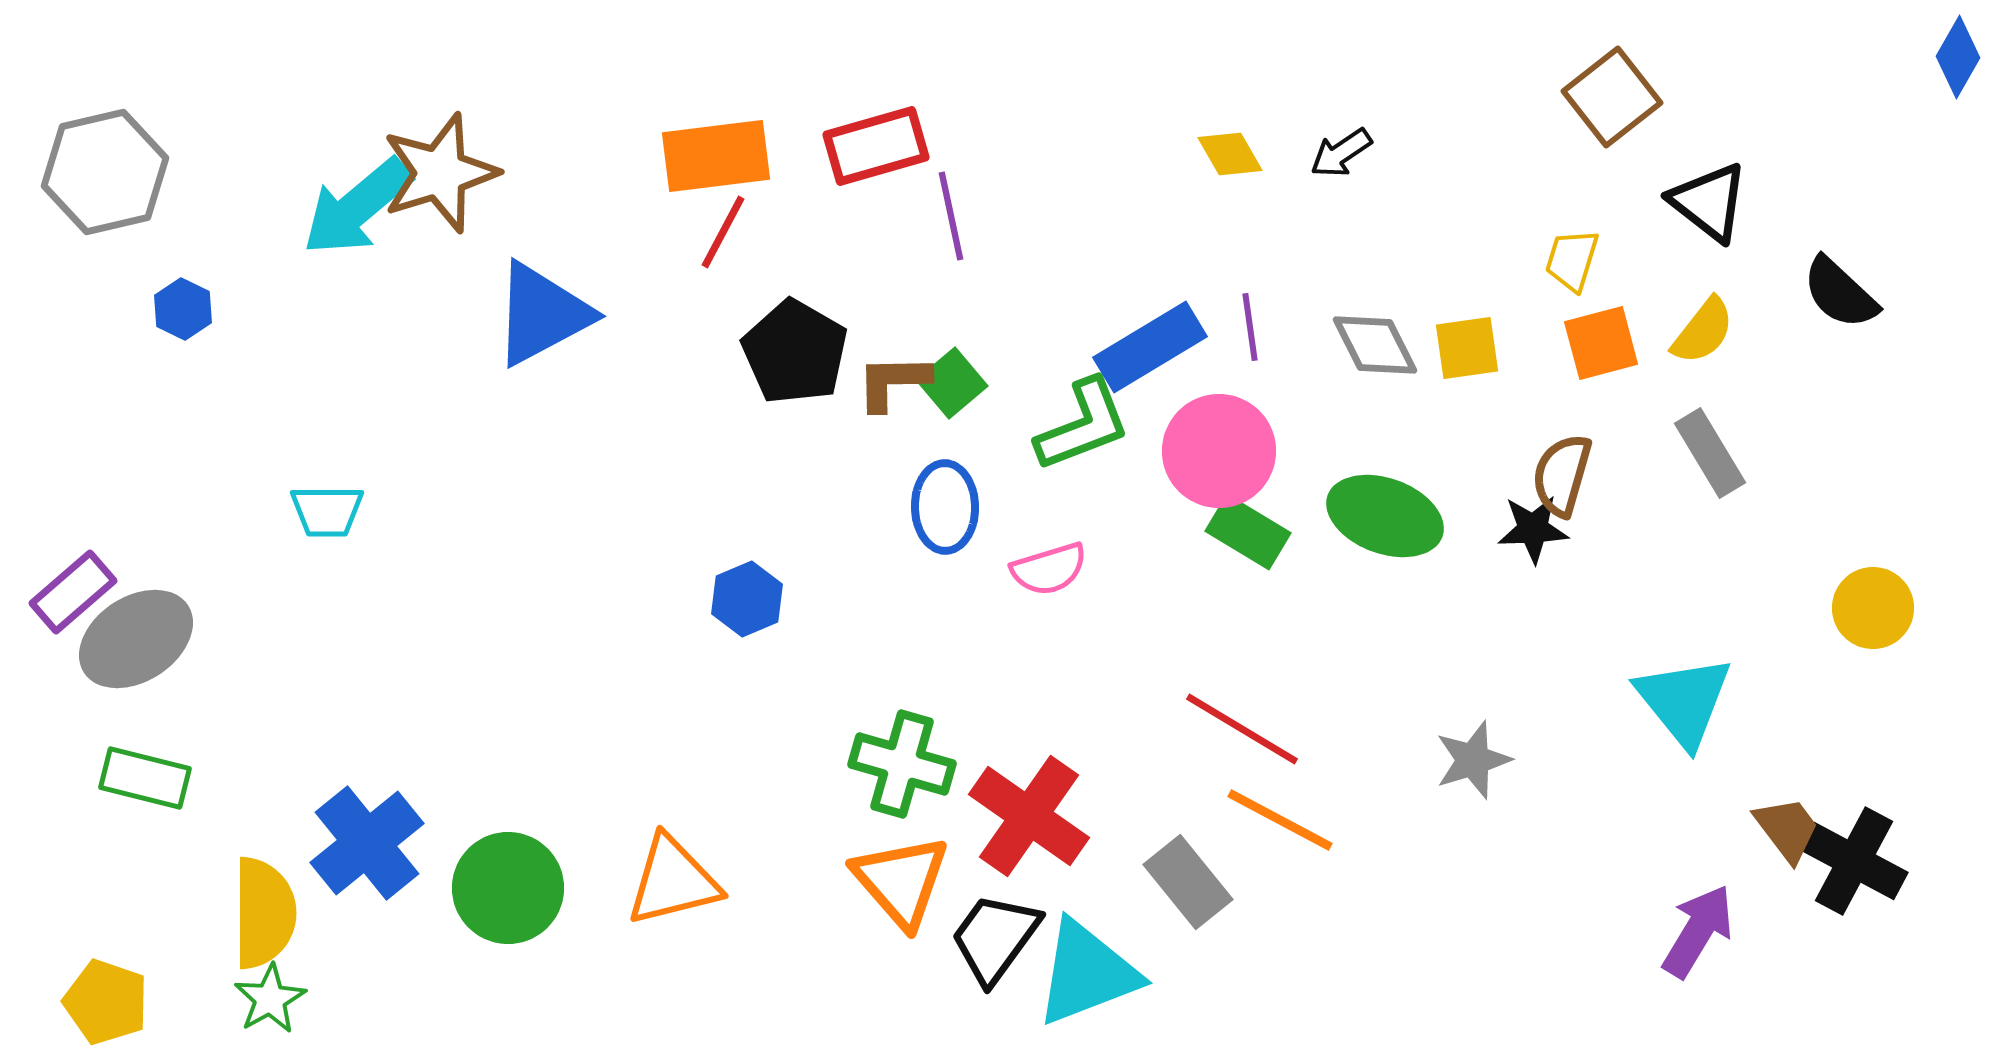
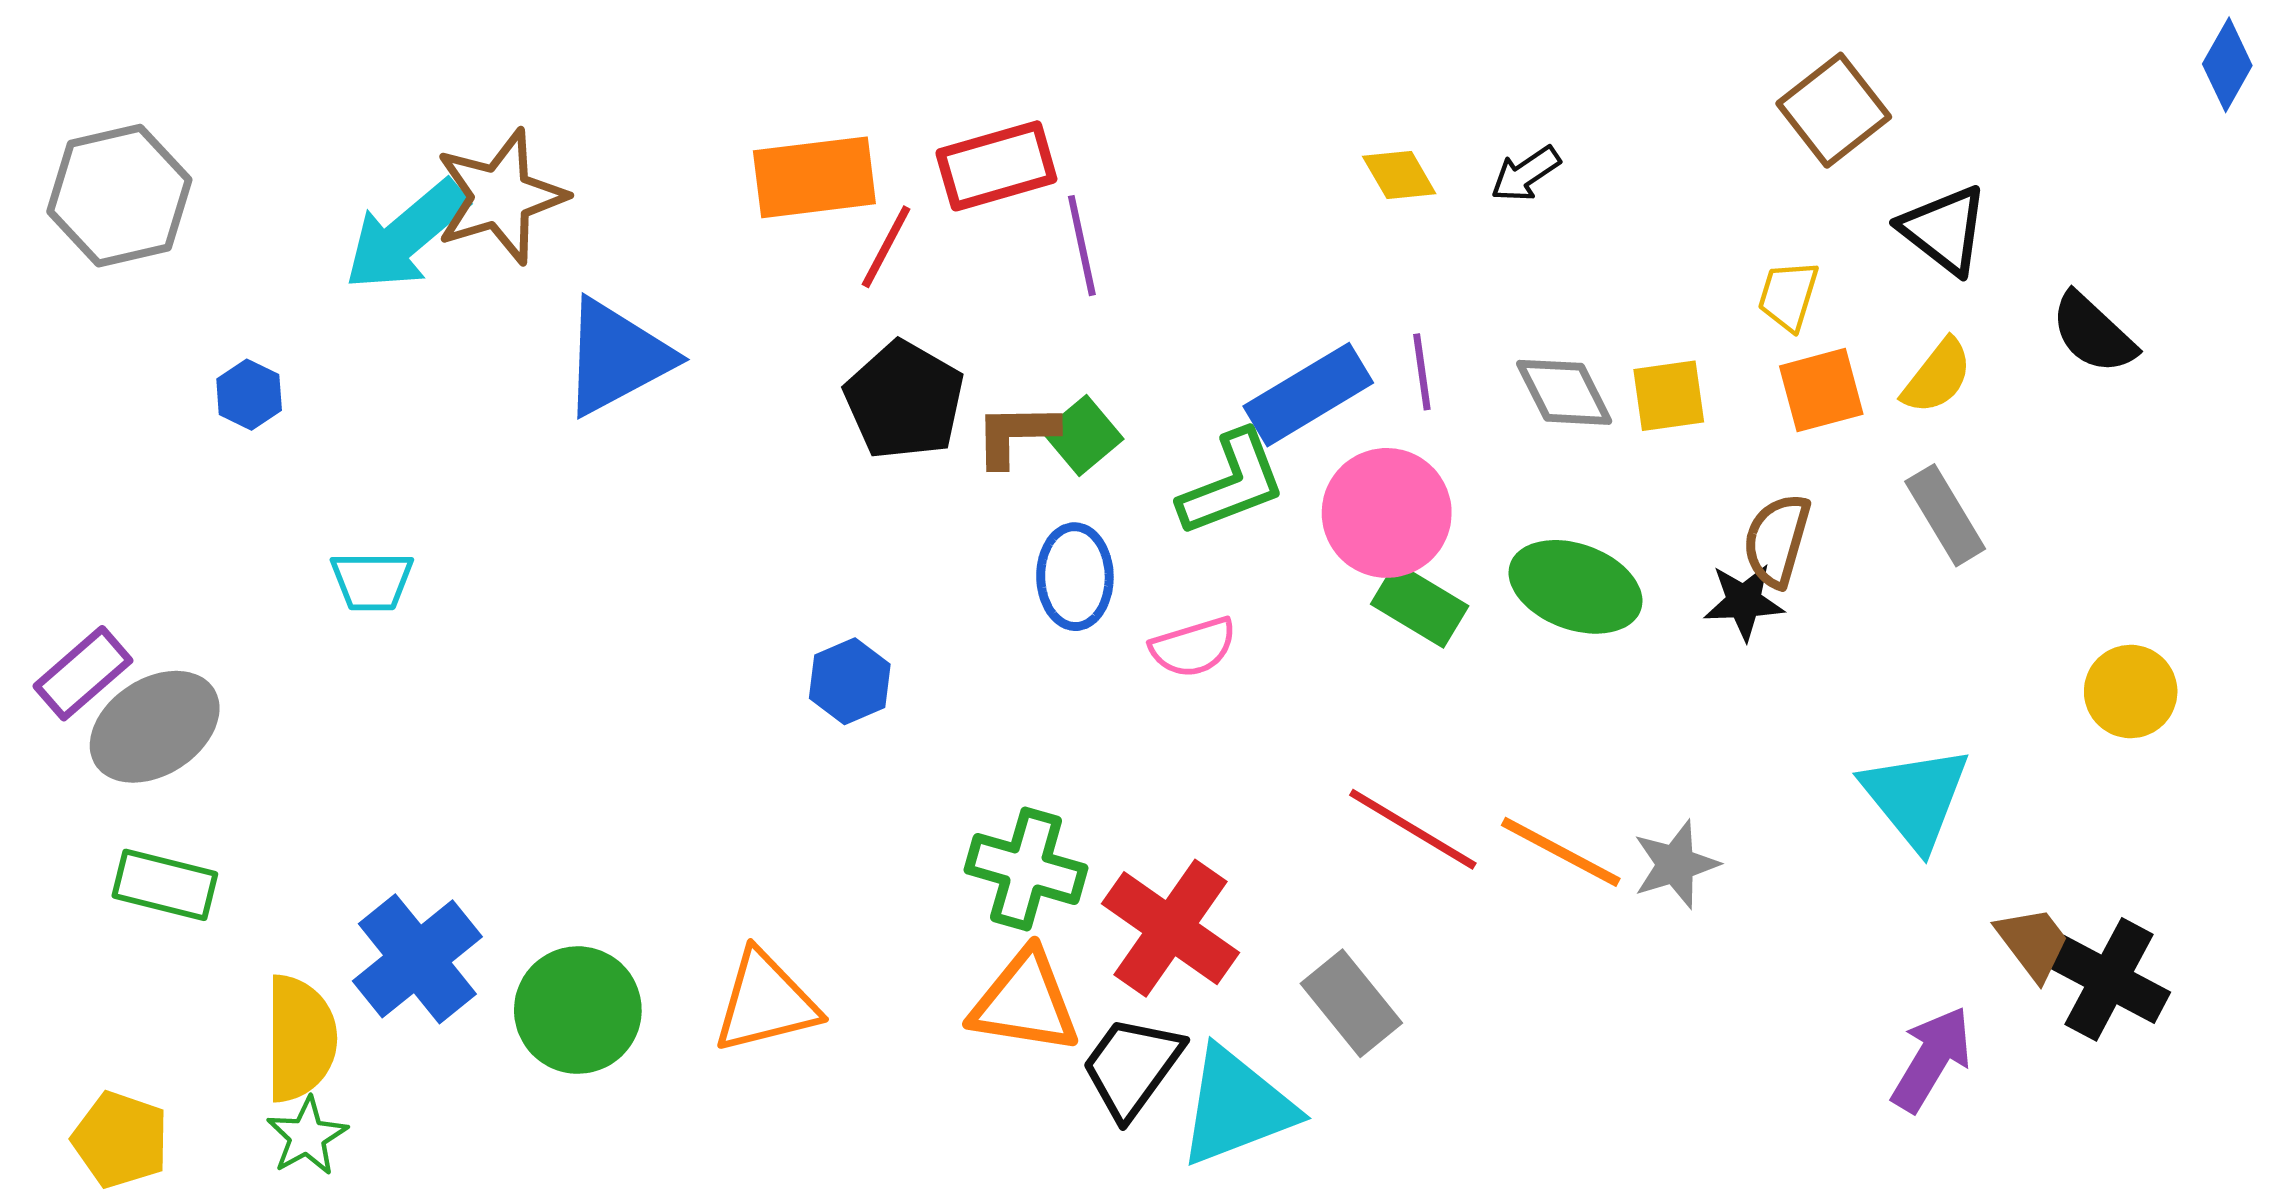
red line: (723, 232) -> (886, 247), moved
blue hexagon: (183, 309) -> (249, 395), moved
orange line: (1280, 820) -> (1561, 852), moved
orange triangle: (901, 881) -> (1025, 1002), turned -40

